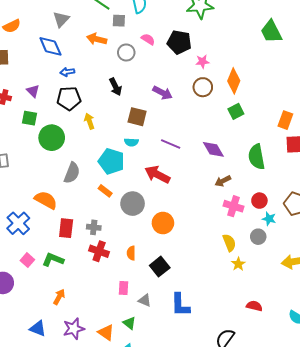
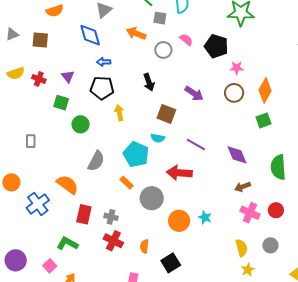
green circle: (52, 138) -> (81, 124), size x0.7
red arrow: (157, 175) -> (179, 173), turned -30
cyan star: (269, 219) -> (205, 217), moved
pink square: (27, 260) -> (50, 266), moved

